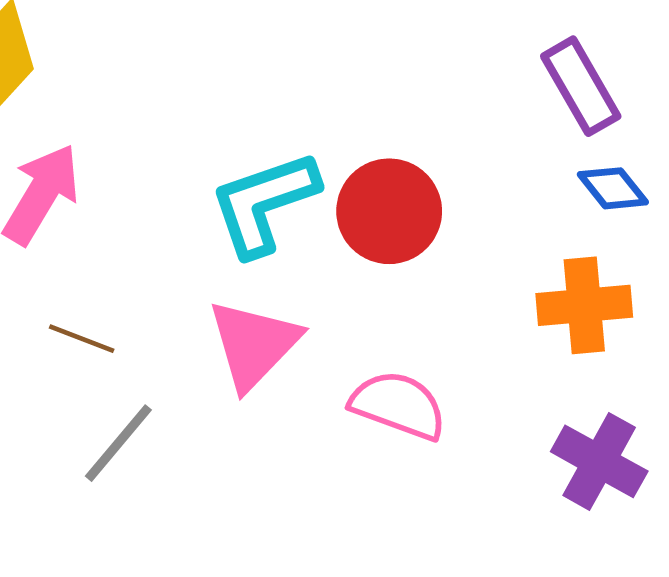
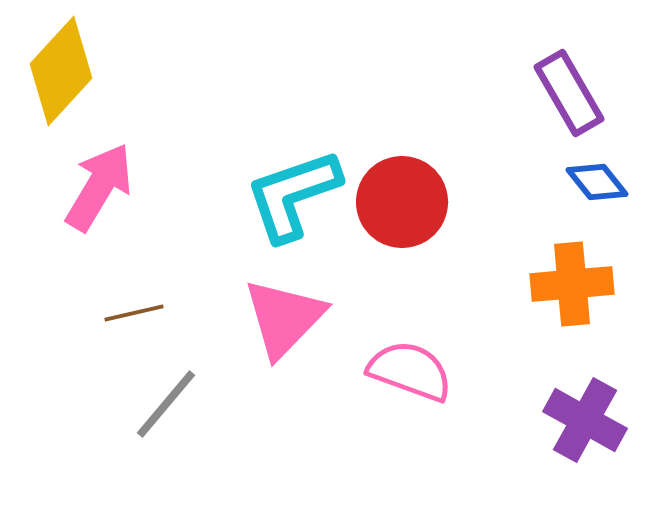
brown line: (82, 339) -> (134, 313), turned -34

